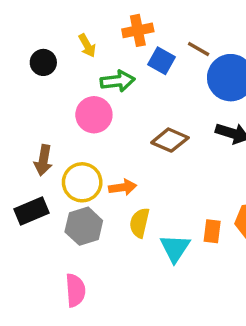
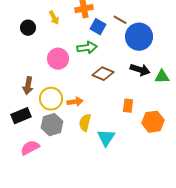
green arrow: (118, 81) -> (87, 48), moved
orange rectangle: (212, 231) -> (128, 106), moved
pink semicircle: (75, 290) -> (30, 148), moved, turned -114

